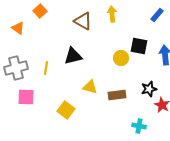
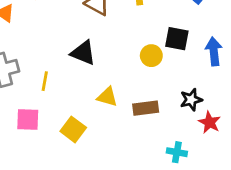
black triangle: (73, 56) -> (83, 53), turned 36
yellow line: (46, 68) -> (45, 81), moved
pink square: (26, 97) -> (28, 120), moved

